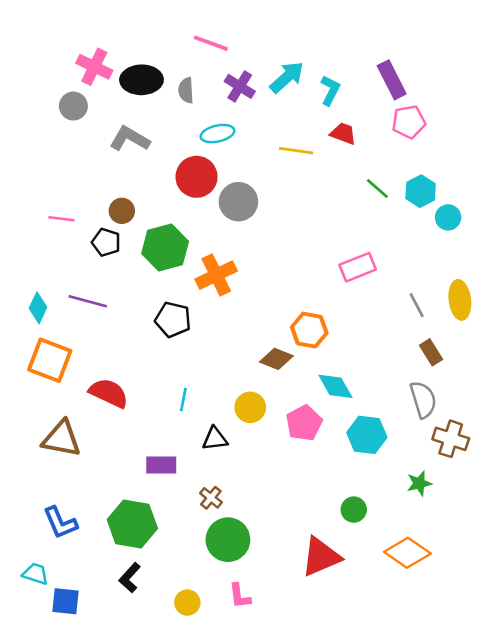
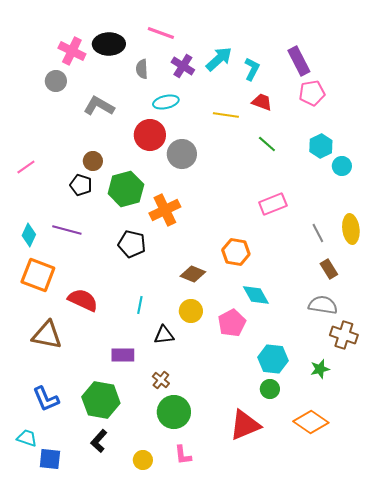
black ellipse: (141, 80) -> (109, 44), moved
green line: (377, 189) -> (267, 144), moved
pink line: (62, 219) -> (26, 167), moved, turned -42
brown diamond: (276, 359) -> (193, 274), moved
gray semicircle: (423, 400) -> (323, 305), turned -64
cyan hexagon: (367, 435) -> (273, 359), moved

